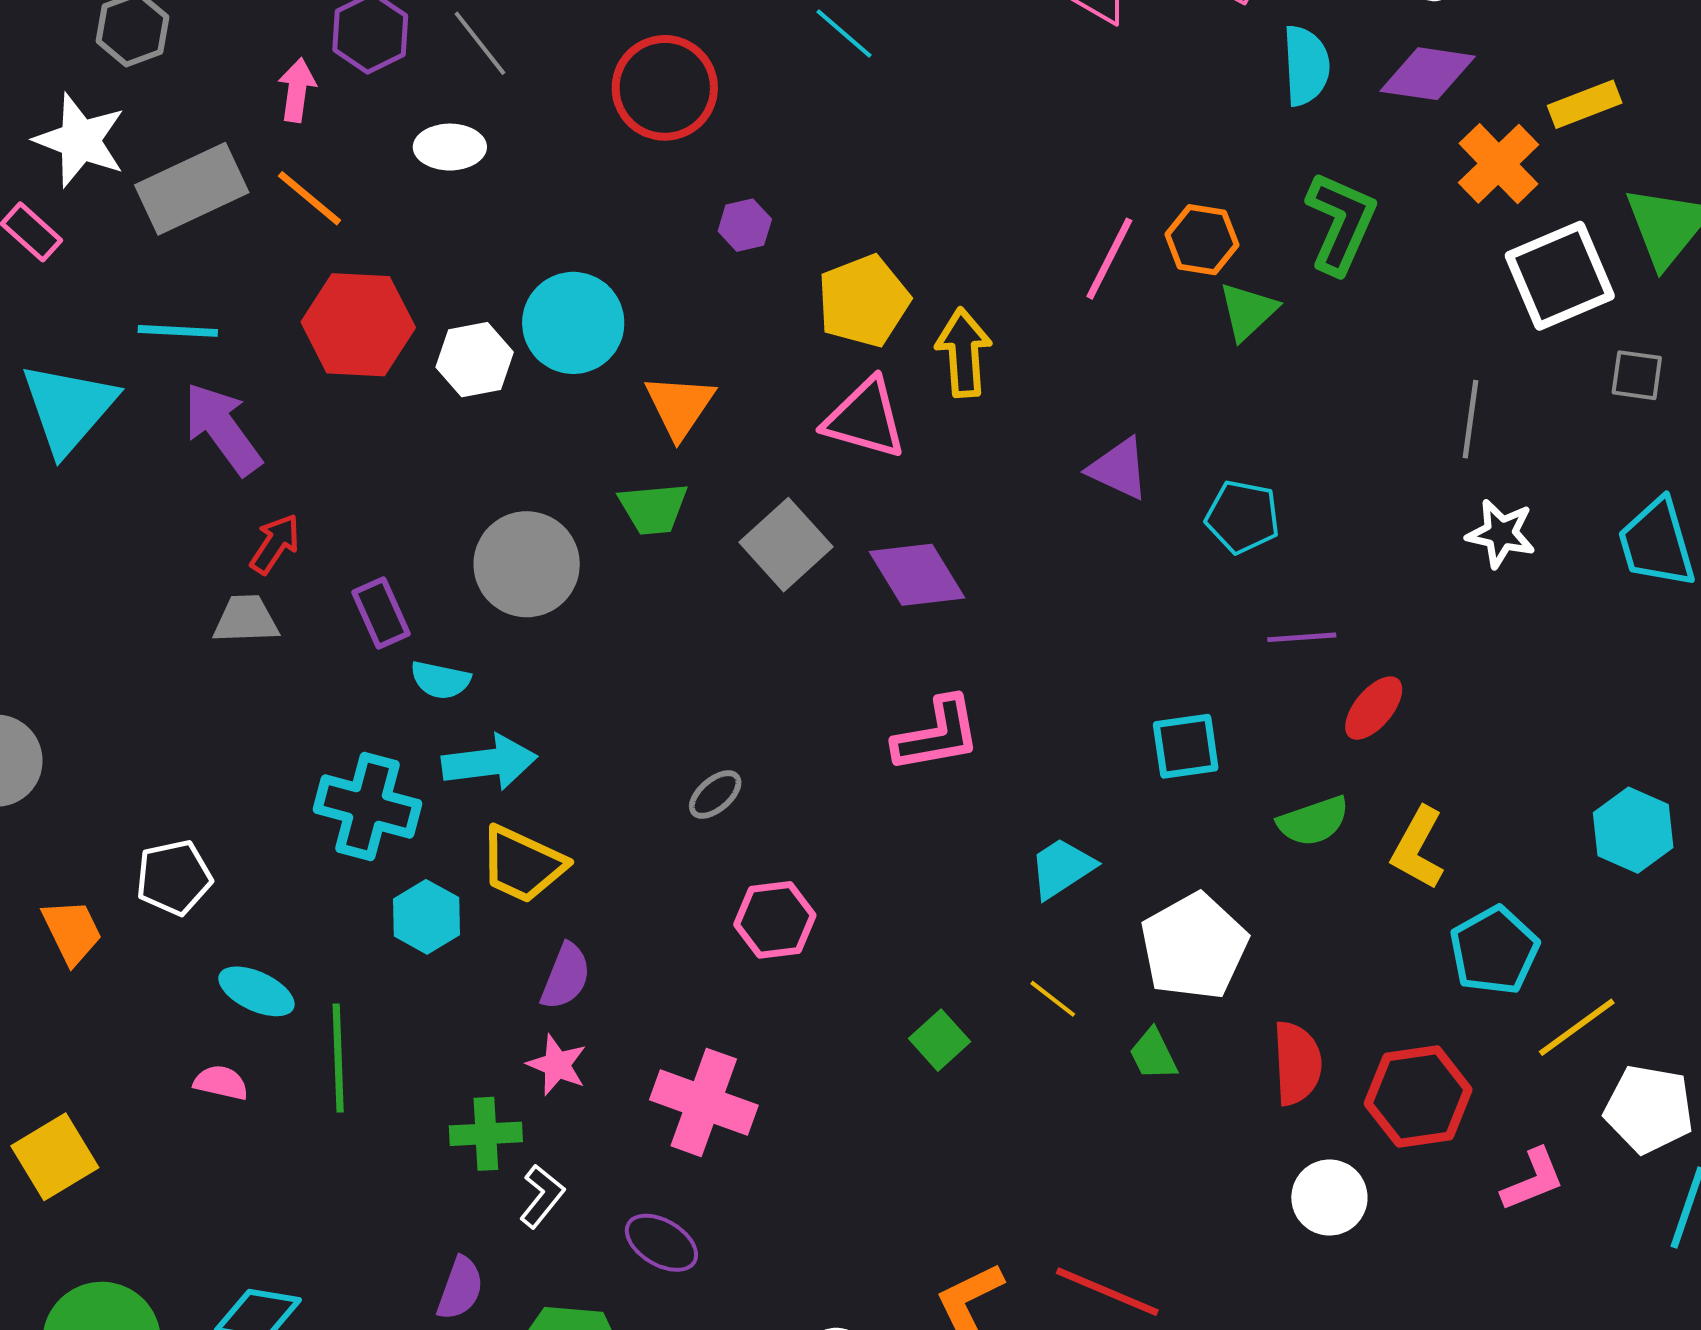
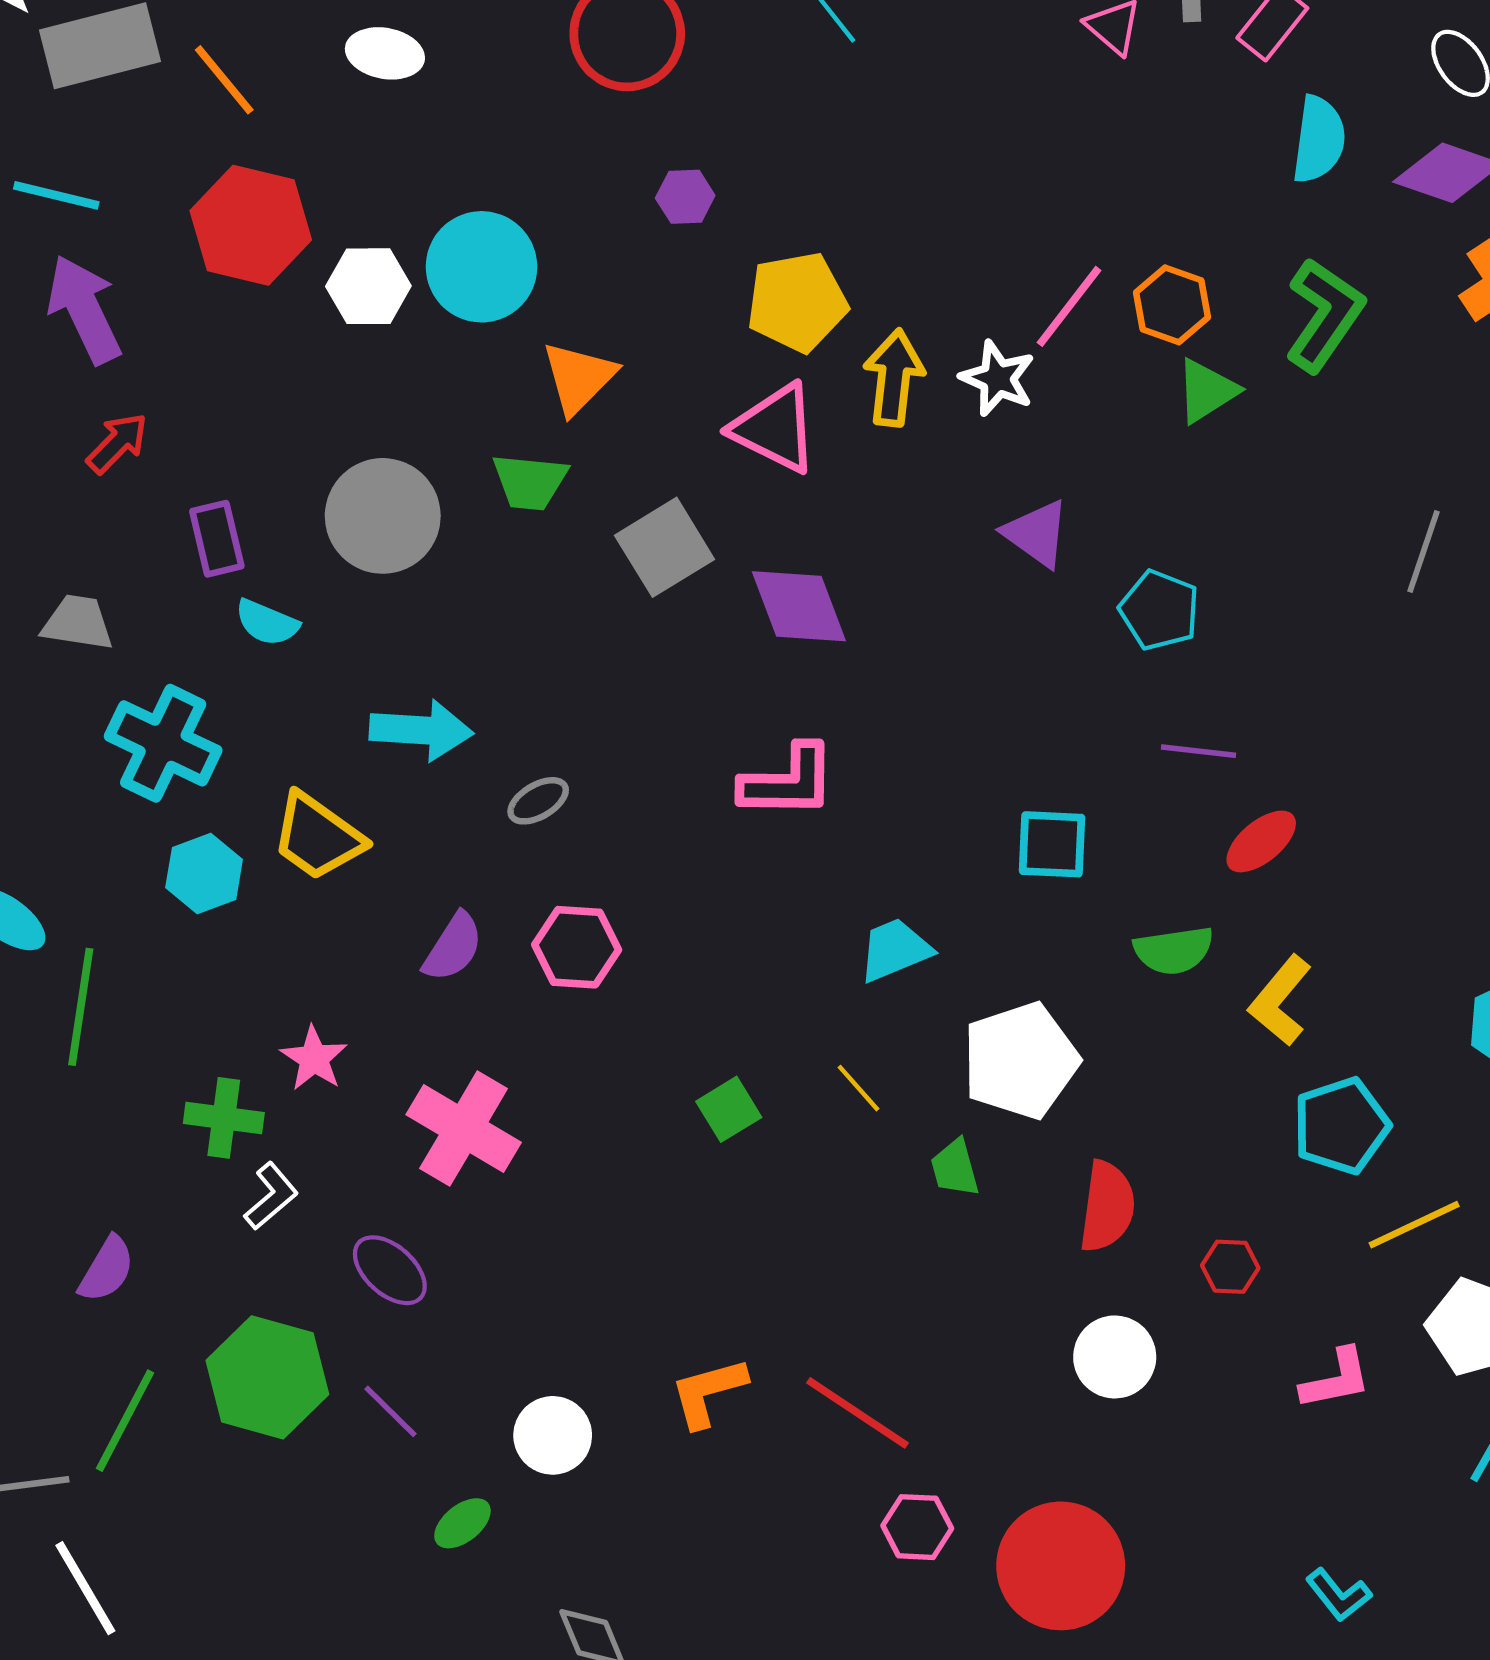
white star: (1501, 534) -> (998, 378), moved
gray trapezoid: (246, 619) -> (78, 623), moved
cyan arrow: (489, 762) -> (421, 730), moved
purple semicircle: (566, 976) -> (453, 947), moved
red hexagon: (1418, 1097) -> (1230, 1267), size x0.5
purple semicircle: (460, 1288) -> (107, 1269), moved

